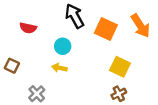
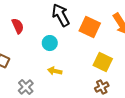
red semicircle: (28, 28) -> (18, 26), turned -126
yellow arrow: (59, 68) -> (55, 71), moved

